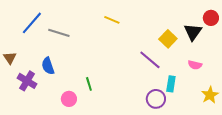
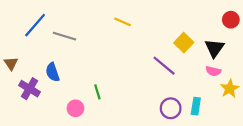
black triangle: (193, 32) -> (214, 48), moved
cyan rectangle: (171, 84) -> (196, 106), moved
yellow star: (210, 95) -> (230, 89), moved

